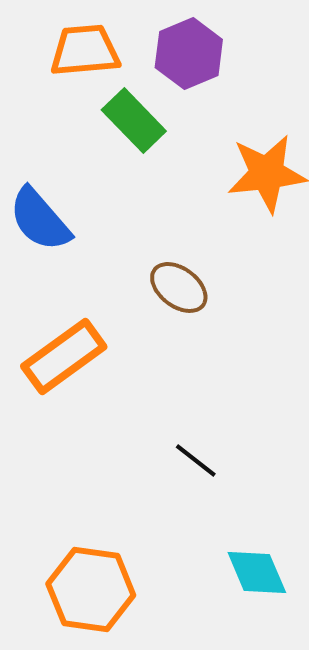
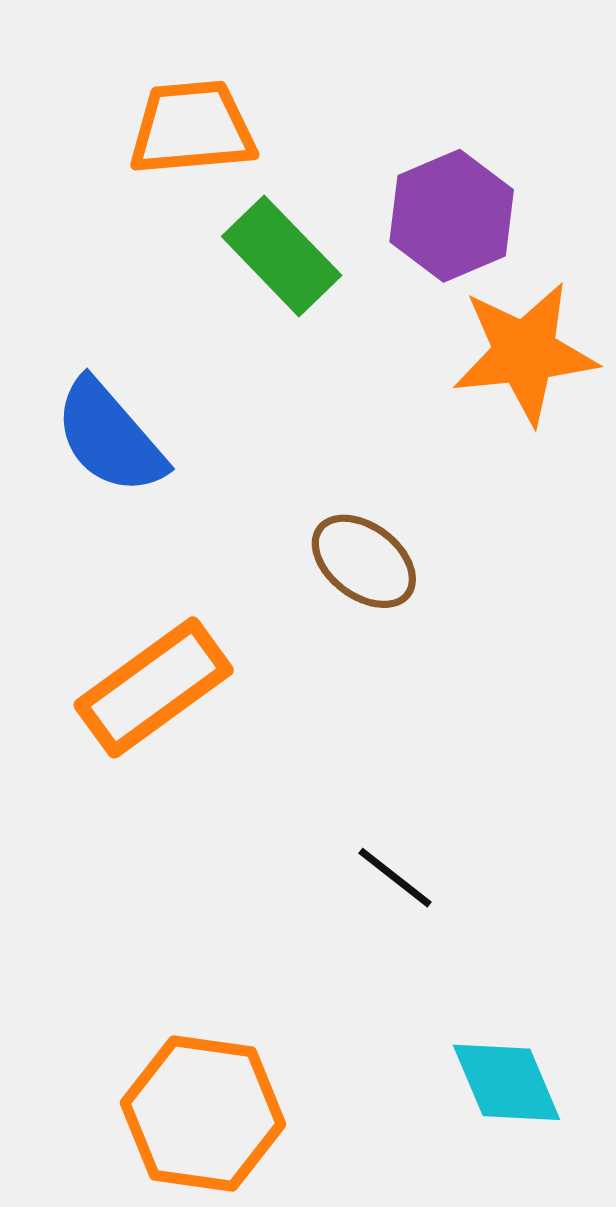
purple hexagon: (189, 53) -> (452, 216), moved

